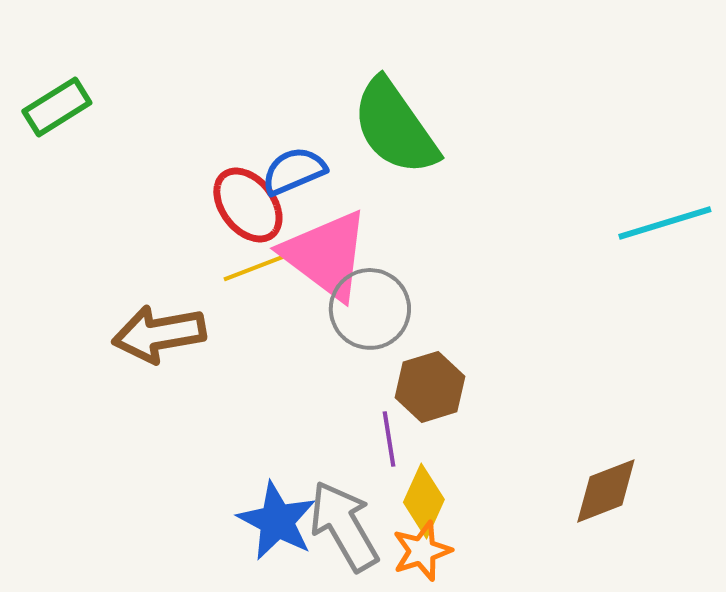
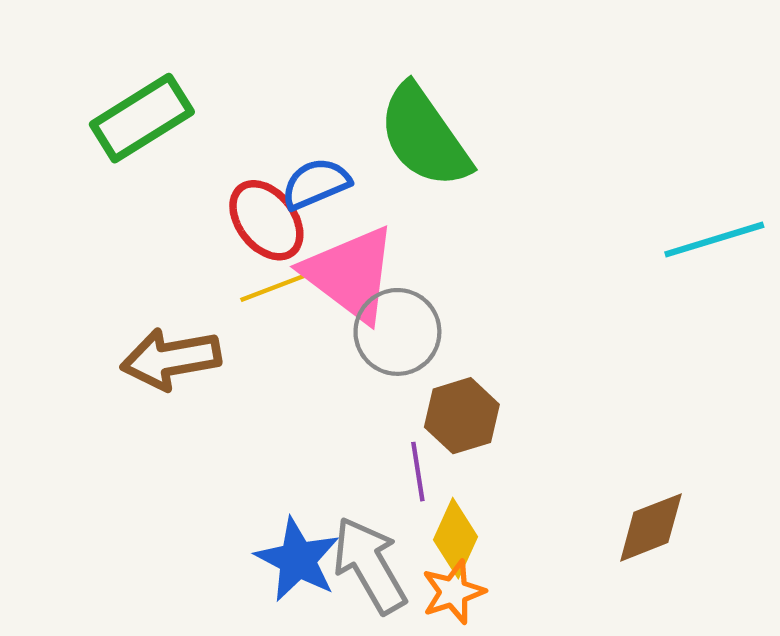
green rectangle: (57, 107) -> (142, 118), moved, size x1.4

